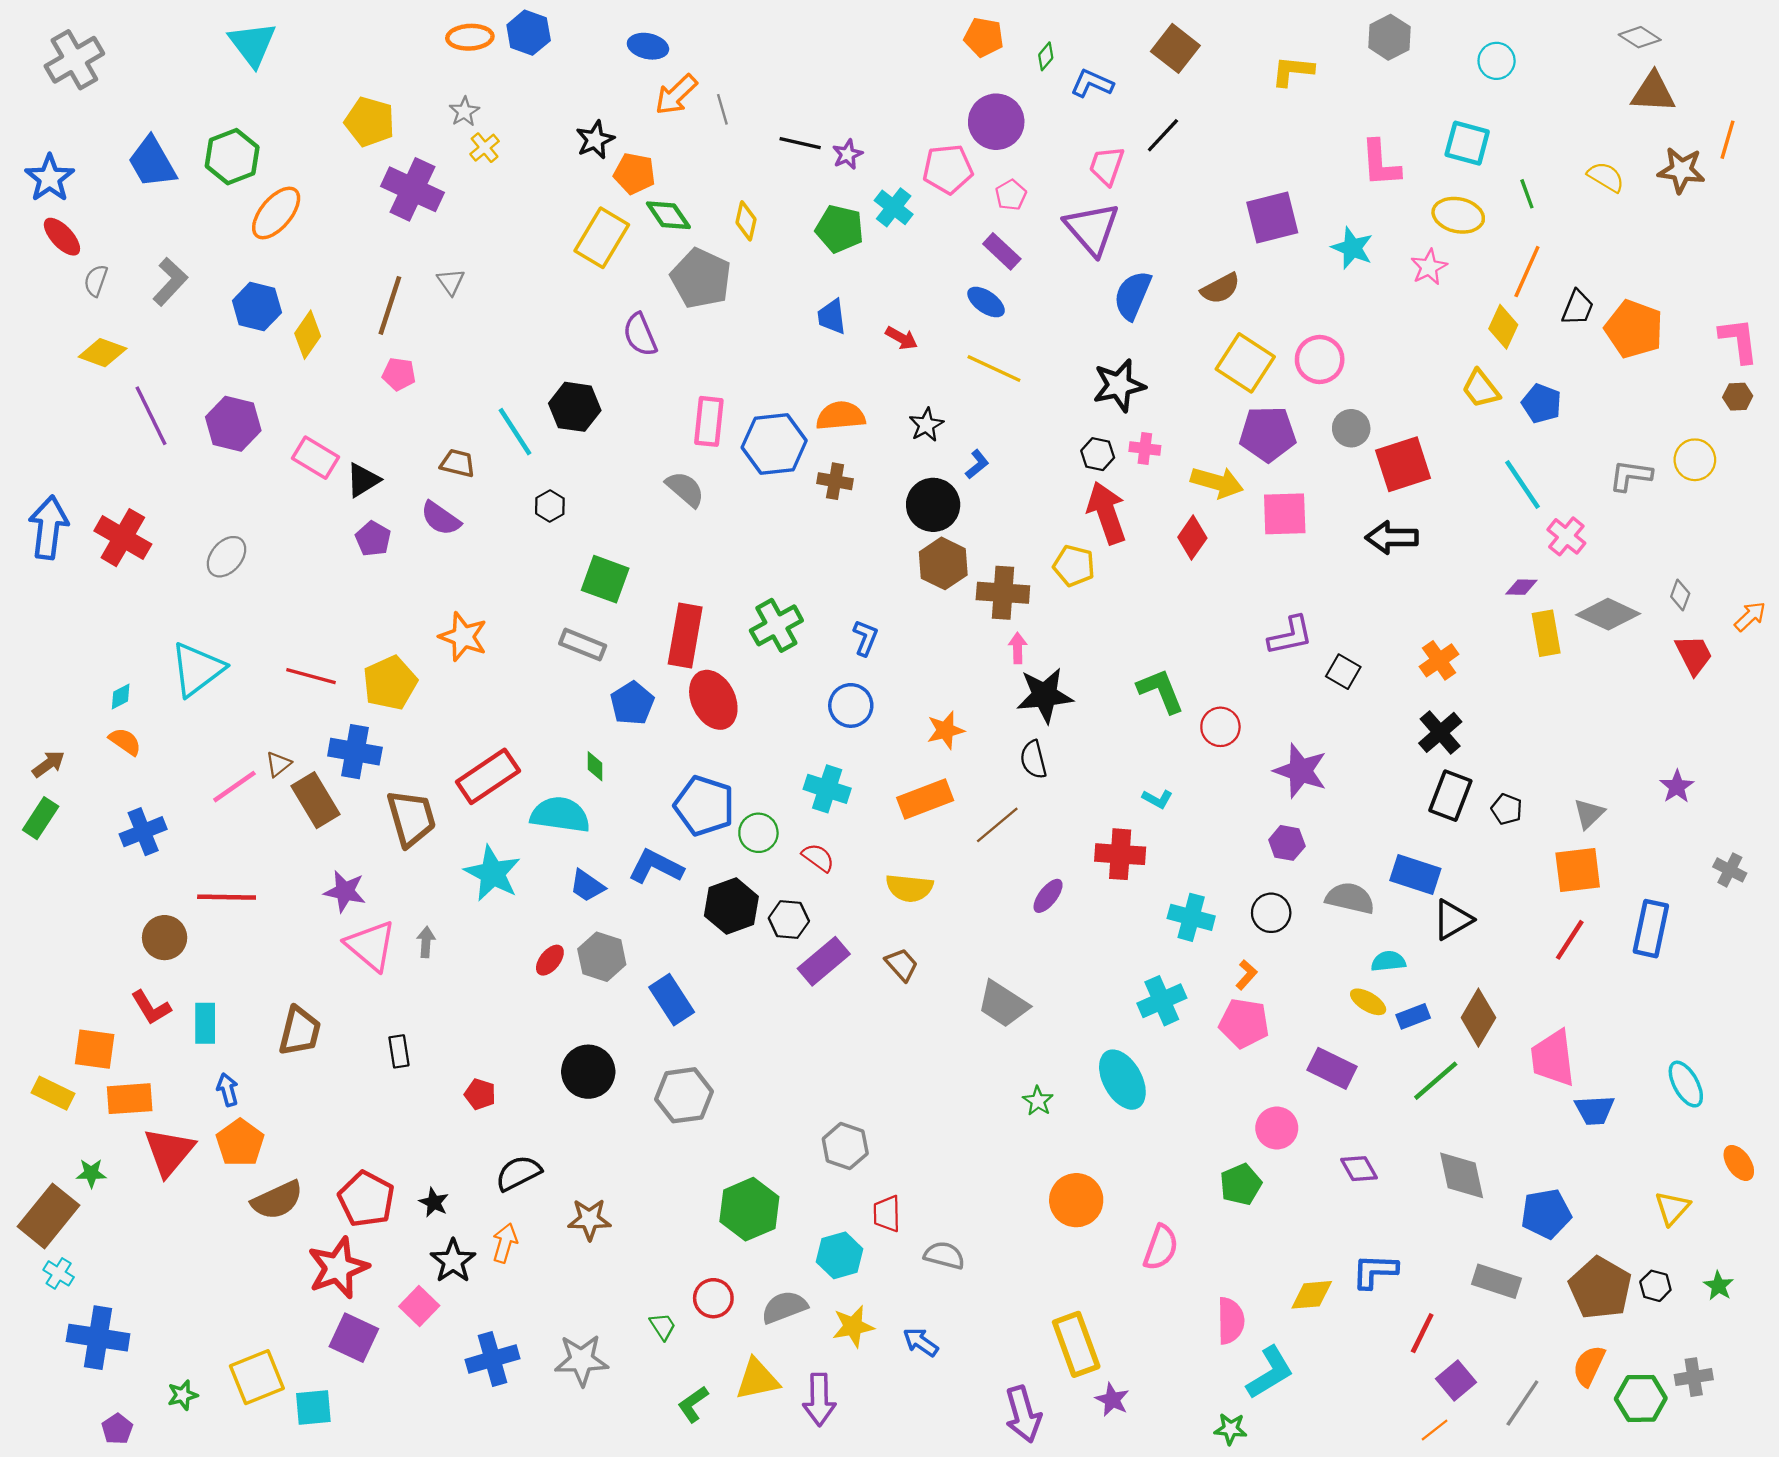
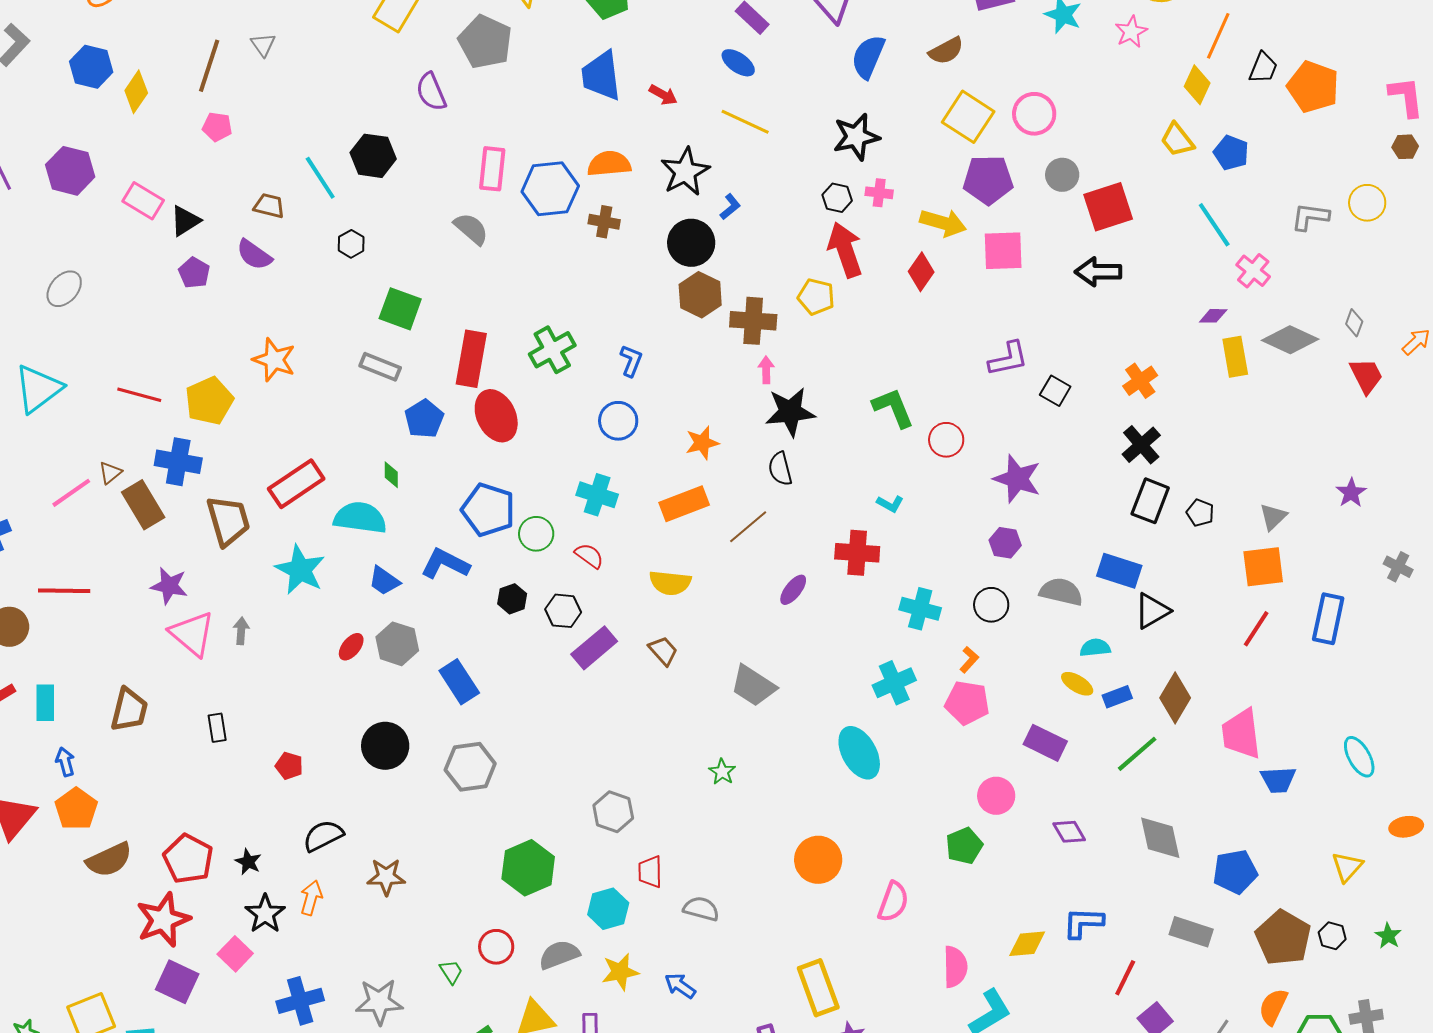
blue trapezoid: (832, 317) -> (601, 76), size x1.6
black star: (926, 425) -> (685, 172), size x1.6
black hexagon: (731, 906) -> (512, 599), size x0.6
green star: (1038, 1101) -> (722, 772), moved
orange ellipse: (1739, 1163) -> (1406, 827), turned -64

